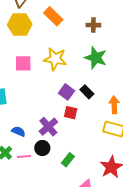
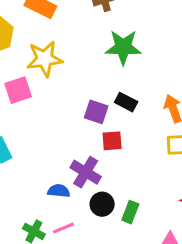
yellow star: (55, 59) -> (45, 59), moved
blue semicircle: (18, 131) -> (59, 191), moved
black circle: (42, 148) -> (102, 204), moved

